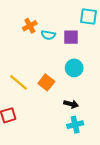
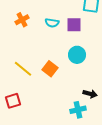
orange cross: (30, 26) -> (22, 20), moved
black arrow: (71, 104) -> (90, 94), moved

